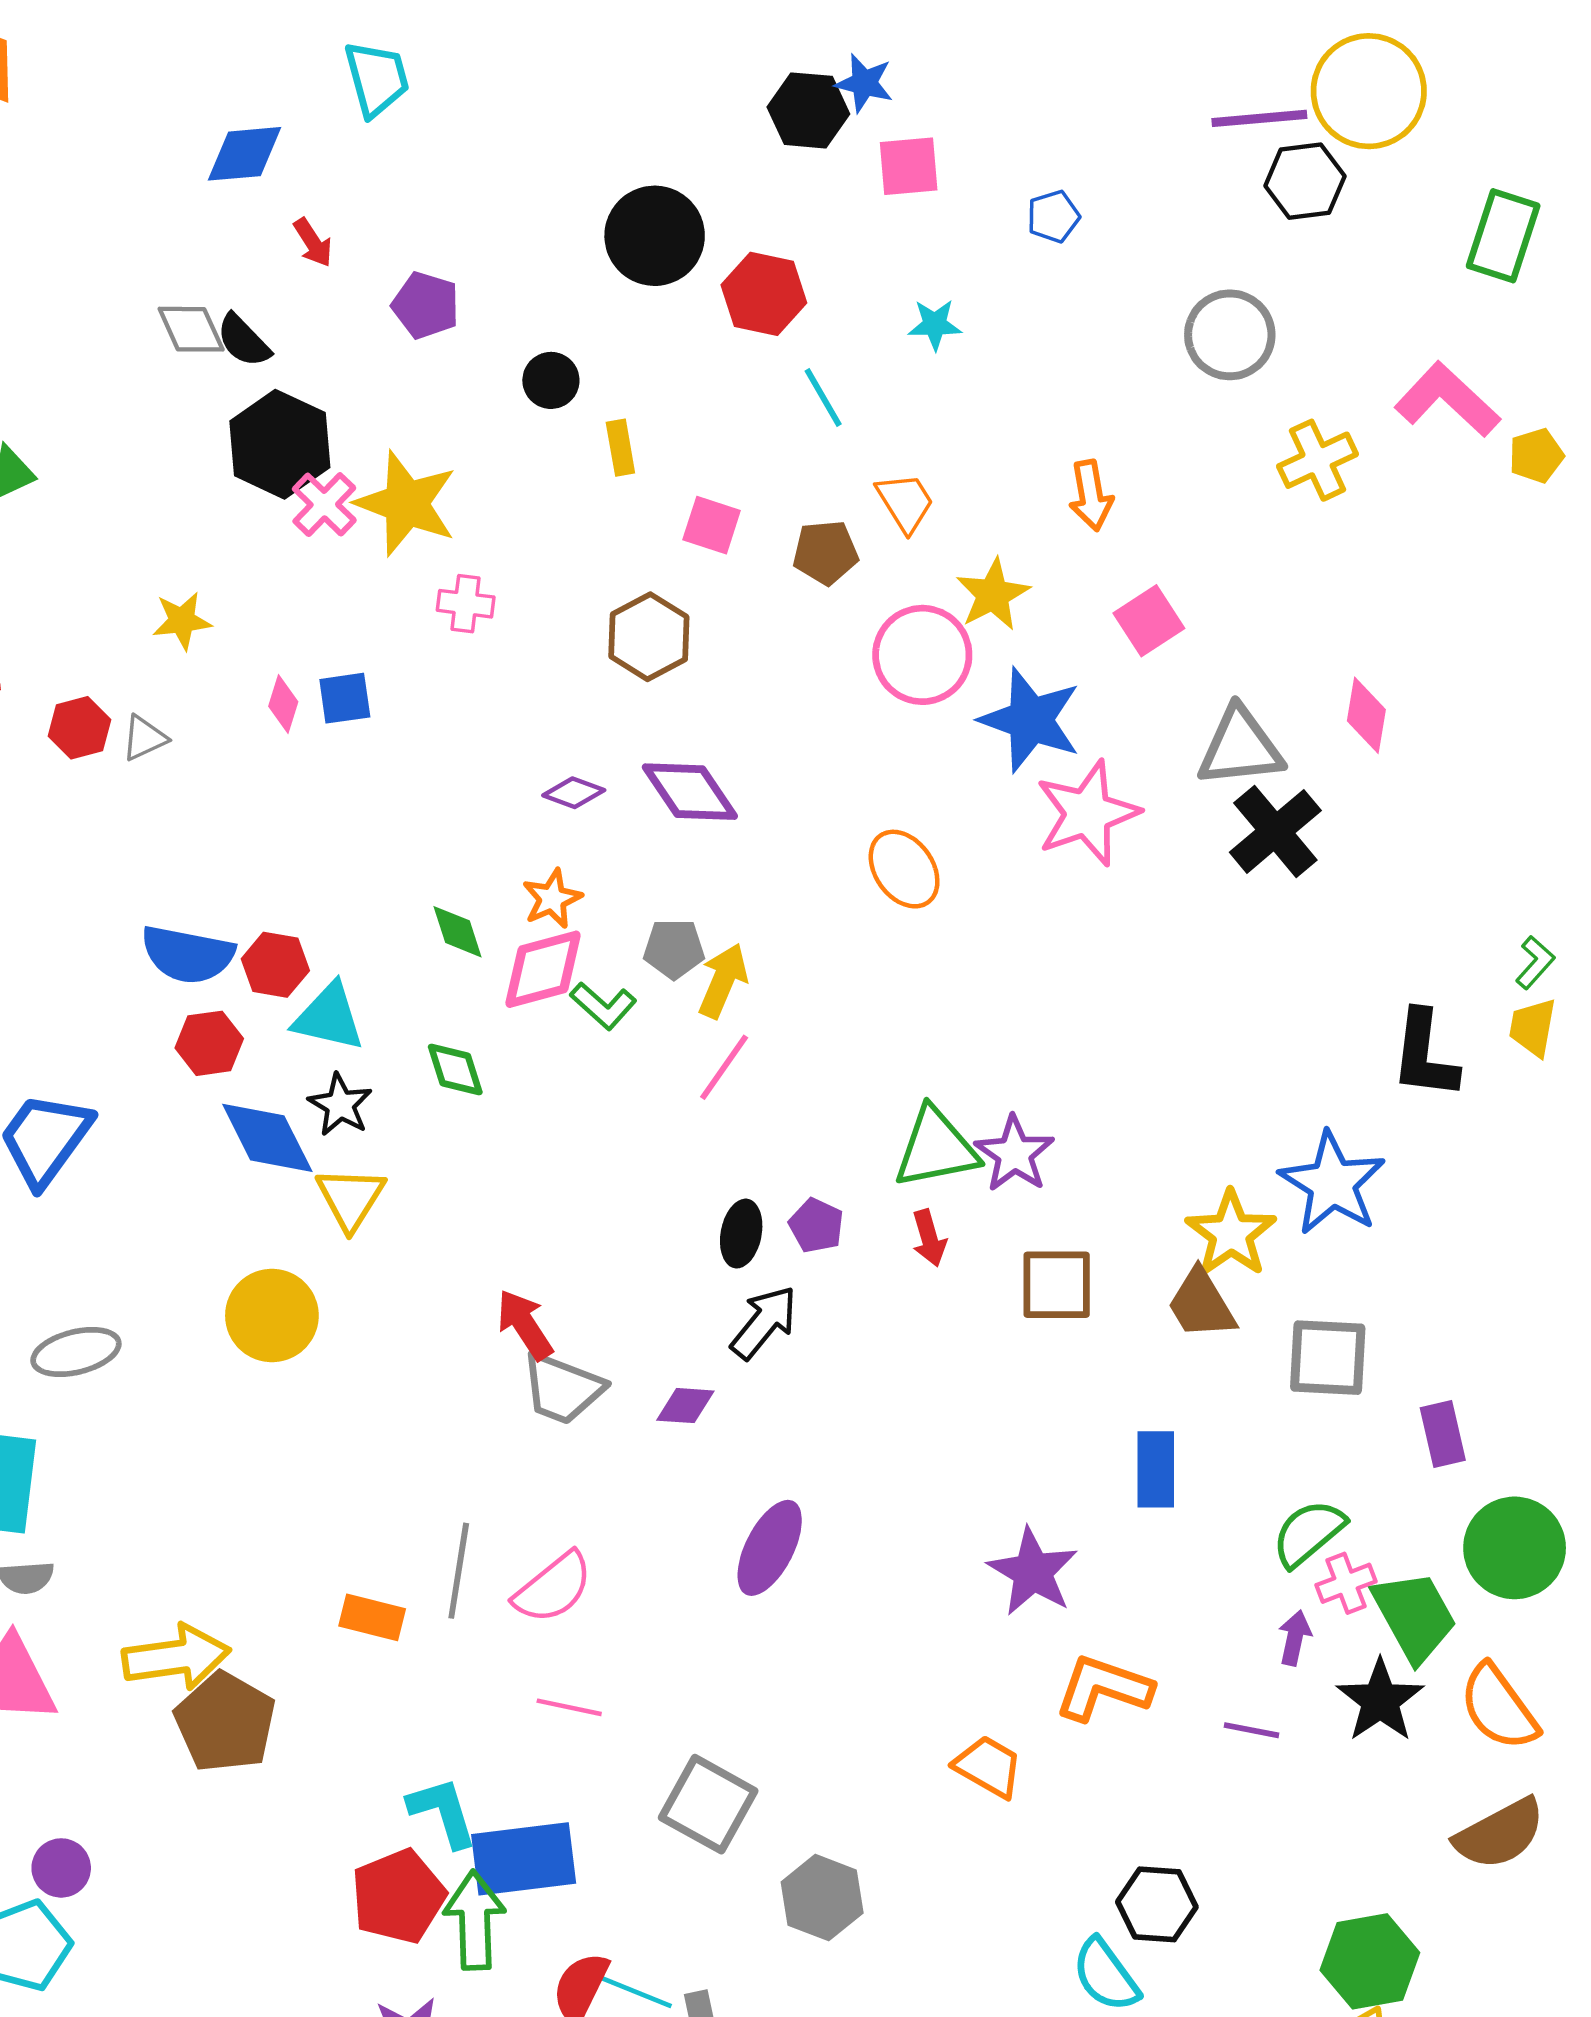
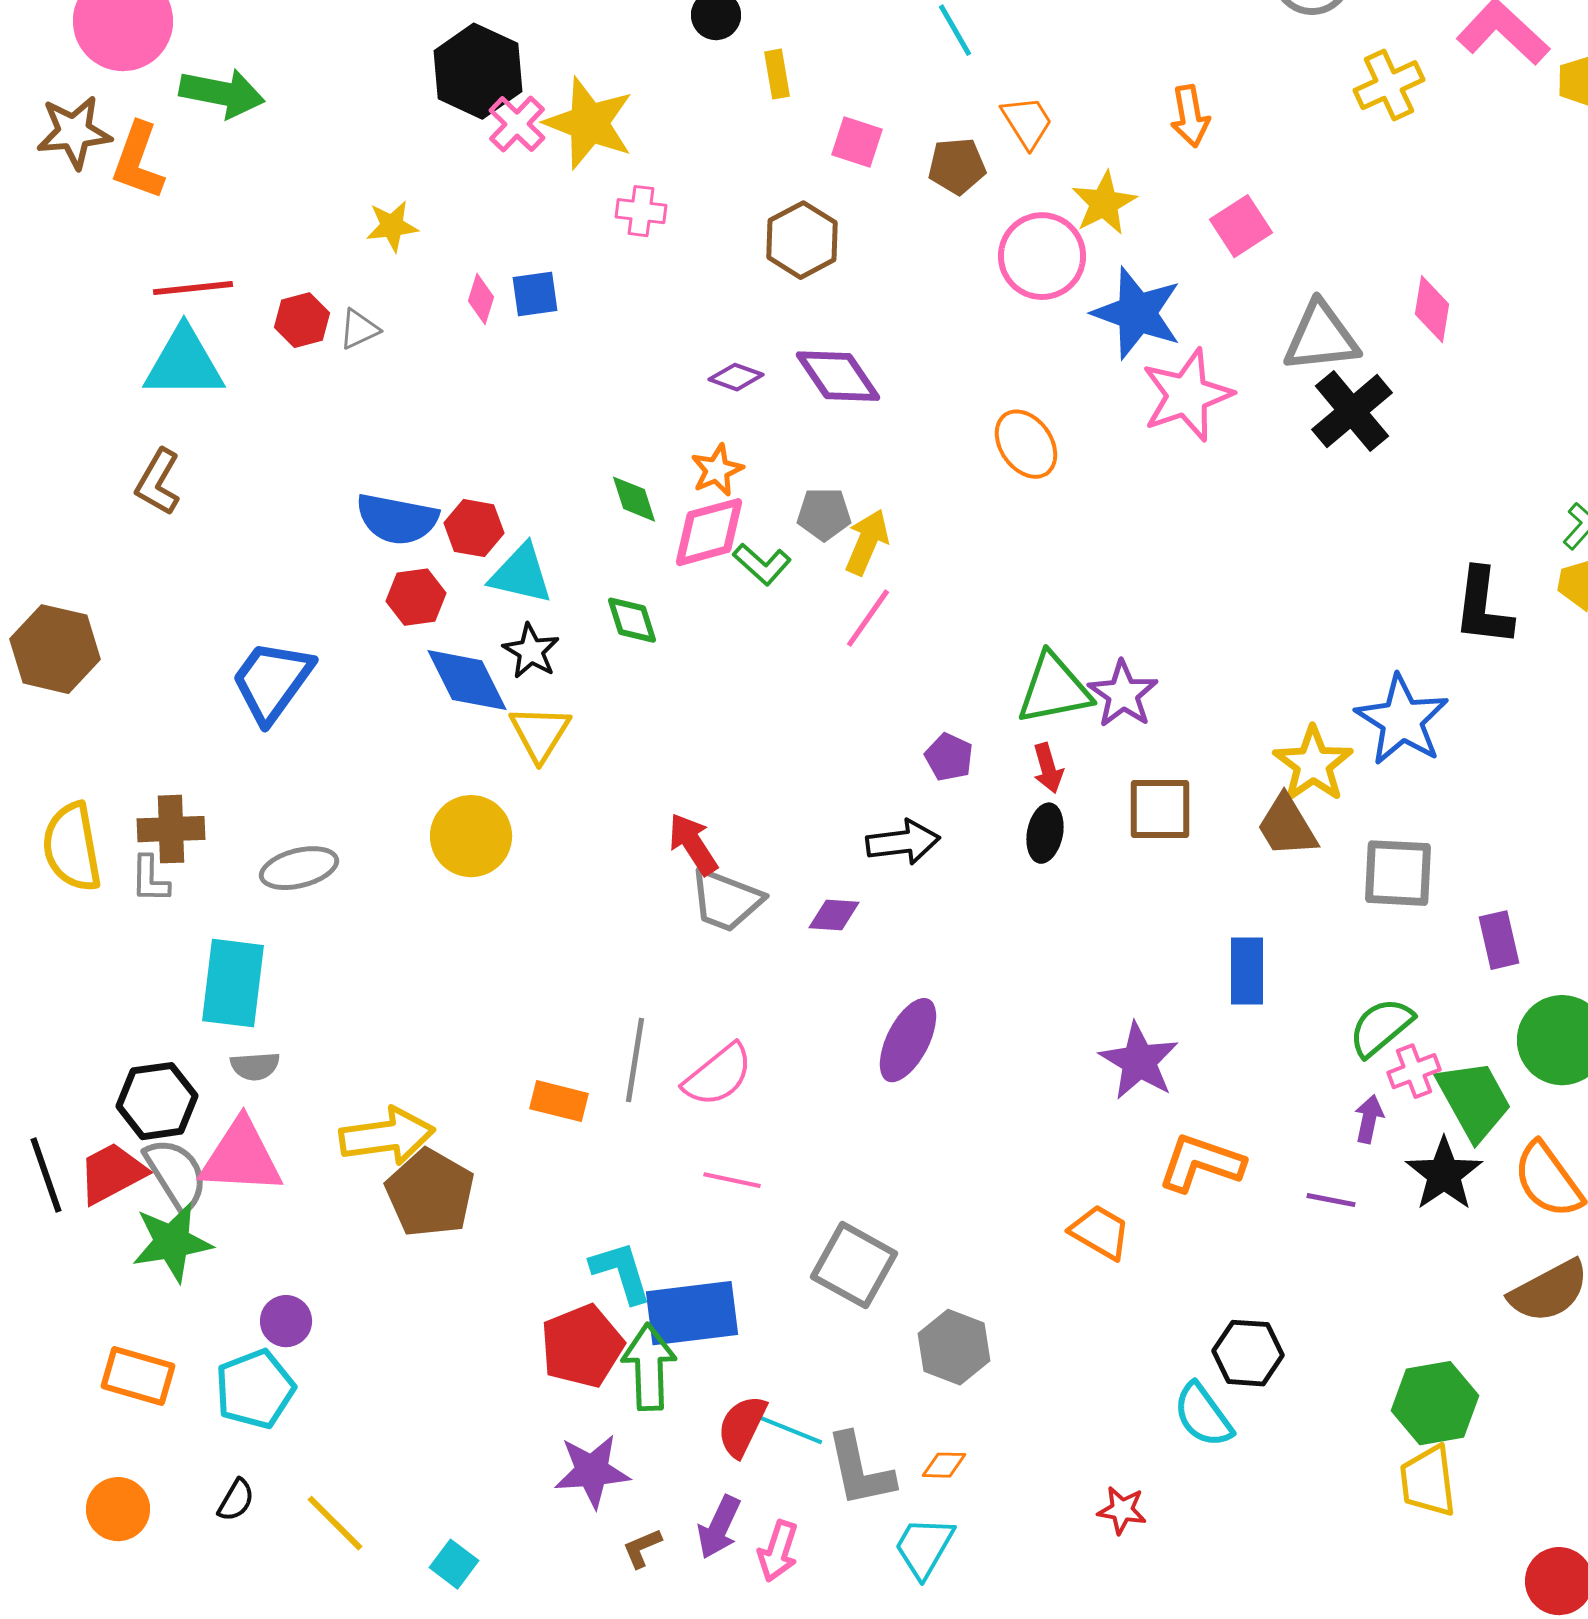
black ellipse: (741, 1234) -> (1045, 833), moved
black arrow: (764, 1322) -> (903, 842), turned 44

